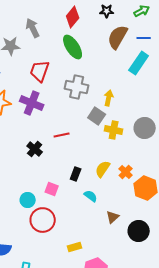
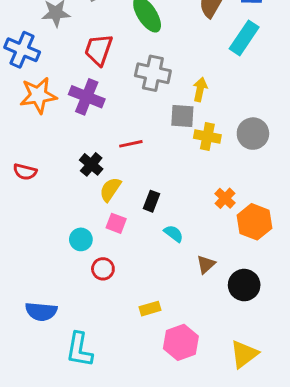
gray square: (97, 116) -> (182, 116), turned -30
yellow semicircle: (103, 169) -> (110, 189), moved
red circle: (43, 220) -> (103, 269), size x0.6

